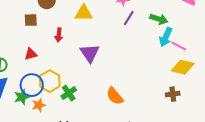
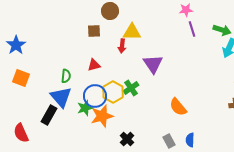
yellow triangle: (84, 13) -> (132, 32), moved
purple line: (129, 18) -> (192, 29), turned -49
green cross: (69, 93) -> (131, 88), moved
orange star: (39, 105) -> (102, 116), size x1.6

